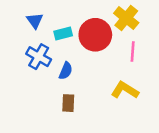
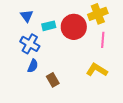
yellow cross: (126, 18) -> (98, 14), turned 30
blue semicircle: (66, 71) -> (33, 66), moved
brown rectangle: (68, 103) -> (53, 80), turned -32

